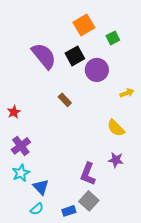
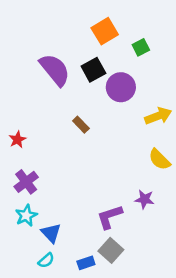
yellow arrow: (127, 93) -> (158, 116), size x1.5
yellow semicircle: (116, 128) -> (159, 159), moved
purple L-shape: (88, 174) -> (110, 217), turned 50

